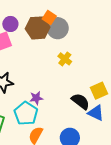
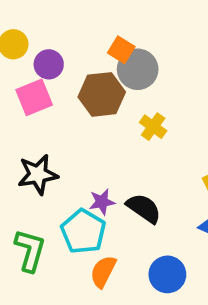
brown hexagon: (38, 28) -> (102, 94), moved
black semicircle: (80, 101) -> (144, 208), moved

